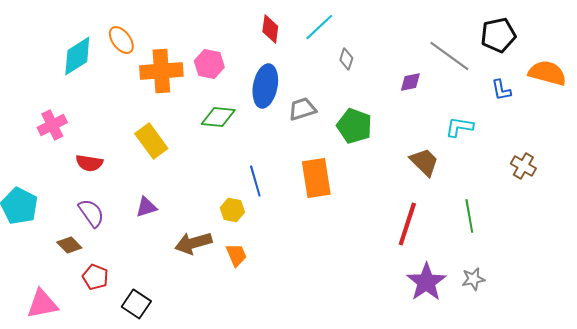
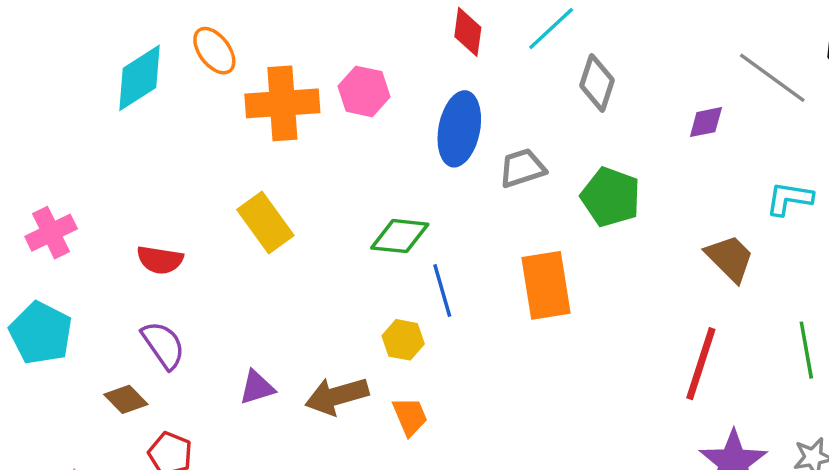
gray diamond: (346, 59) -> (597, 83), size x1.5
green diamond: (218, 117) -> (400, 236), moved
pink cross: (52, 125) -> (51, 233), moved
purple triangle: (146, 207) -> (257, 387), moved

